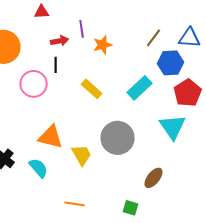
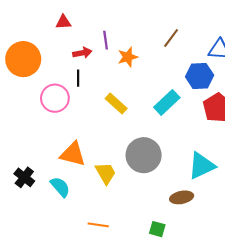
brown line: (154, 38) -> (171, 38), moved
cyan triangle: (173, 127) -> (202, 166), moved, turned 40
brown ellipse: (154, 178) -> (182, 197), turned 40

